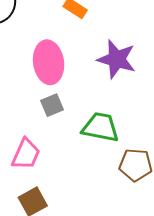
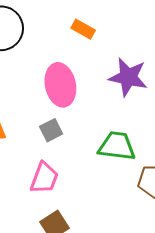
gray square: (52, 105) -> (51, 130), moved

